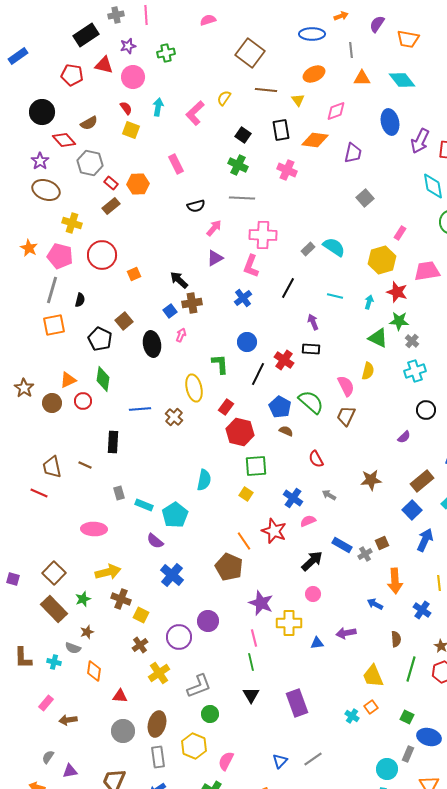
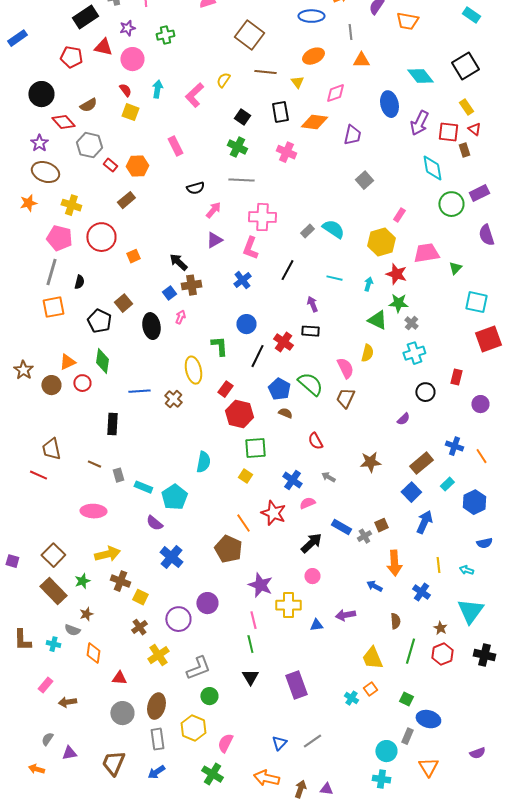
cyan diamond: (402, 80) -> (420, 76), moved
brown rectangle: (111, 206) -> (126, 200), moved
orange star: (29, 248) -> (28, 203), moved, turned 30
brown line: (85, 465) -> (94, 464), moved

